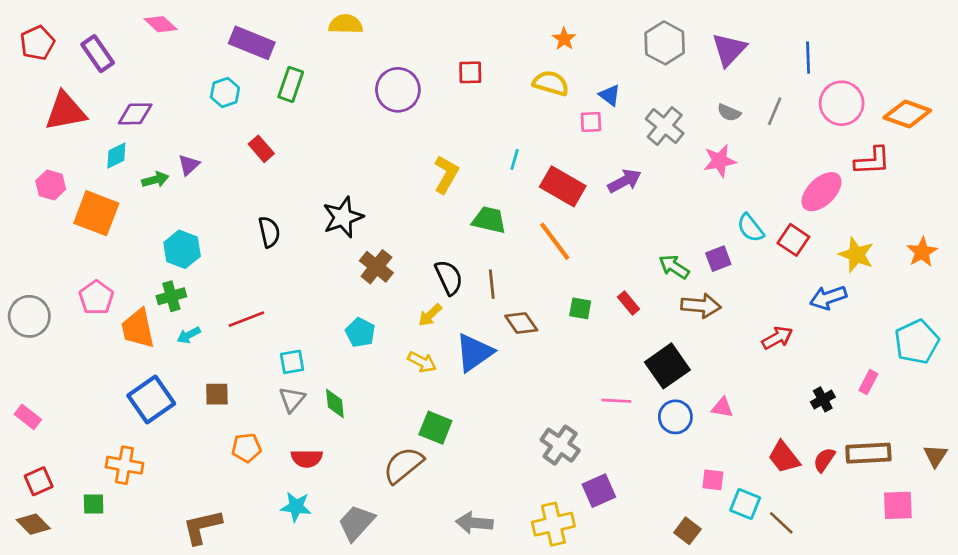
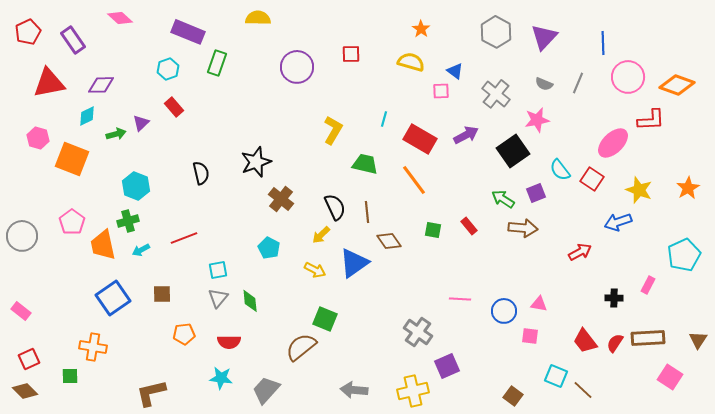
red rectangle: (261, 149) -> (174, 107), moved
black square: (667, 366) -> (513, 151), moved
black cross: (823, 399) -> (614, 298), turned 30
pink square: (713, 480) -> (530, 336), moved
pink square: (898, 505) -> (670, 377), turned 35

